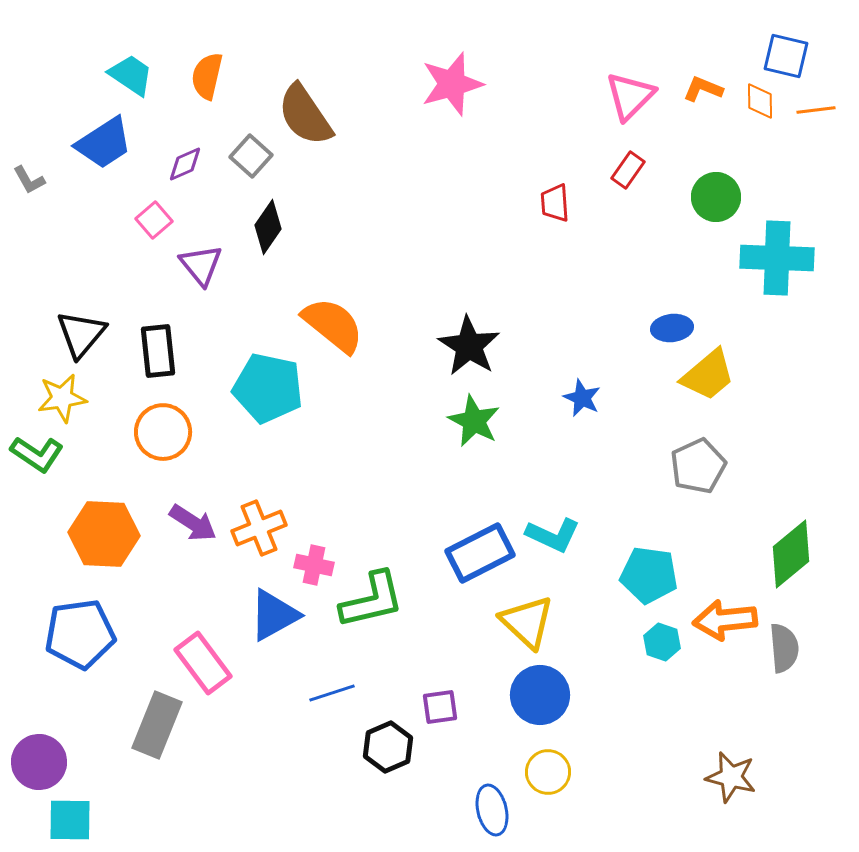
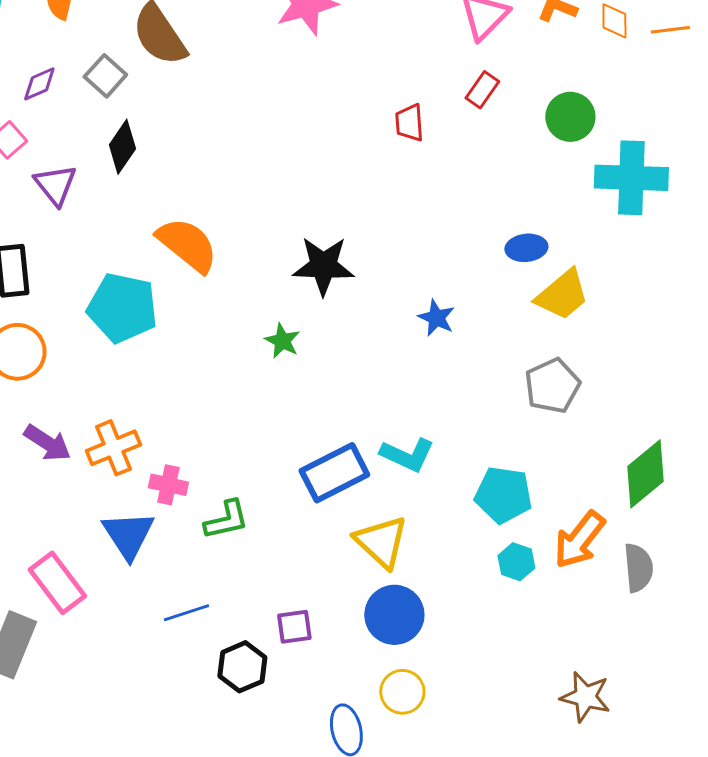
black star: (469, 346) -> (323, 266), turned -30
green star: (474, 421) -> (282, 341), moved, size x0.7
green L-shape: (372, 600) -> (226, 520), size x0.7
blue triangle: (274, 615) -> (128, 535), turned -34
orange arrow: (725, 620) -> (579, 540), turned -46

